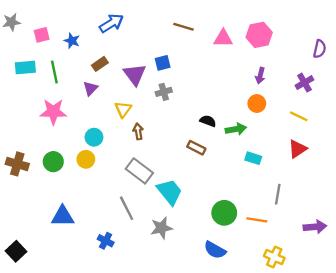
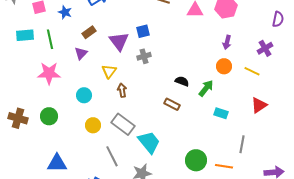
yellow line: (299, 116) -> (252, 71), moved
green arrow: (236, 129) -> (206, 88), turned -42
yellow circle: (86, 159) -> (93, 125), moved

